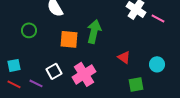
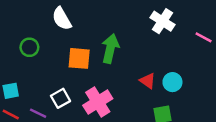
pink line: (158, 18) -> (204, 37), moved
cyan circle: (157, 64) -> (172, 82), moved

